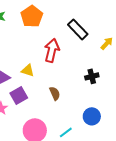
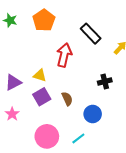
purple square: (19, 95) -> (42, 97), moved
blue circle: (92, 116) -> (93, 114), moved

